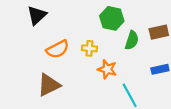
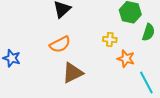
orange semicircle: (58, 49) -> (60, 44), moved

